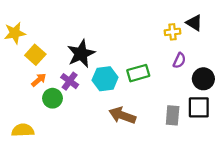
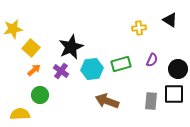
yellow cross: (173, 32) -> (139, 28), moved
purple semicircle: (179, 60) -> (152, 60), moved
green circle: (52, 98) -> (40, 95), moved

